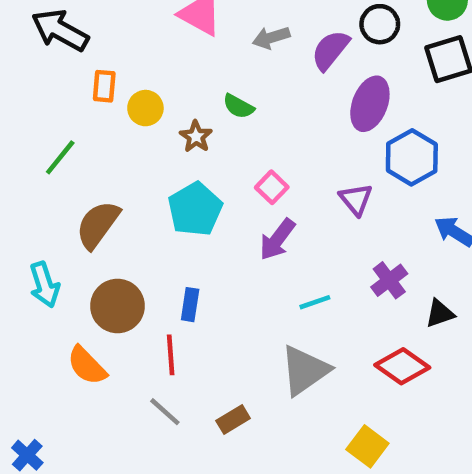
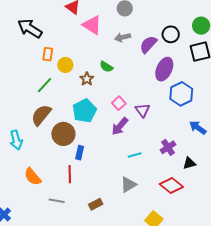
green line: (60, 157) -> (44, 85), moved
purple triangle: (356, 199) -> (143, 110), moved
brown circle: (117, 306) -> (63, 134), moved
gray triangle: (305, 370) -> (128, 185), size x0.7
gray line: (165, 412) -> (57, 201), moved, turned -35

